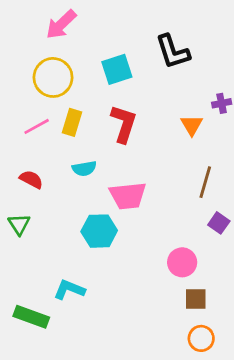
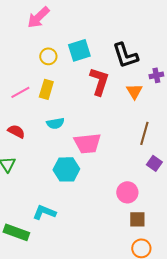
black L-shape: (173, 52) -> (125, 55), moved
yellow circle: (53, 77) -> (48, 56), moved, size x0.6
red L-shape: (124, 124) -> (99, 81), moved

